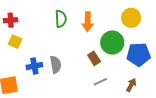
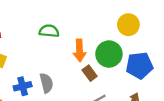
green semicircle: (61, 19) -> (49, 31), turned -78
orange arrow: (88, 22) -> (80, 50), moved

